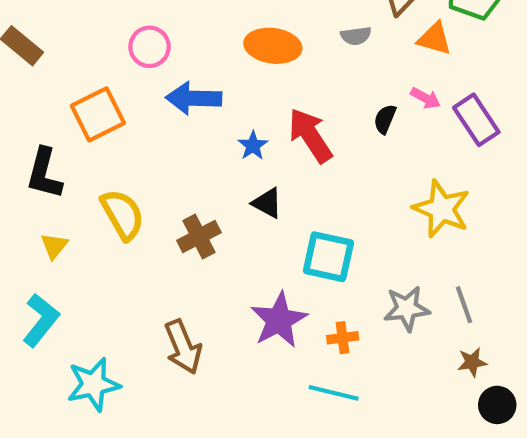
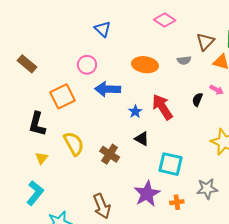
brown cross: (199, 236) -> (110, 154), turned -30

